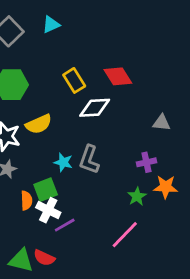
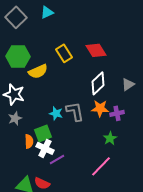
white diamond: (95, 108) -> (98, 83), moved, turned -40
gray triangle: (161, 123) -> (128, 84), turned -40
yellow semicircle: (39, 124) -> (38, 71), moved
gray L-shape: (89, 160) -> (75, 111), turned 150
orange star: (166, 187) -> (100, 108), moved

